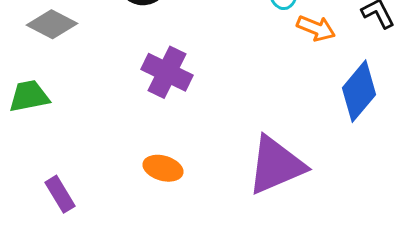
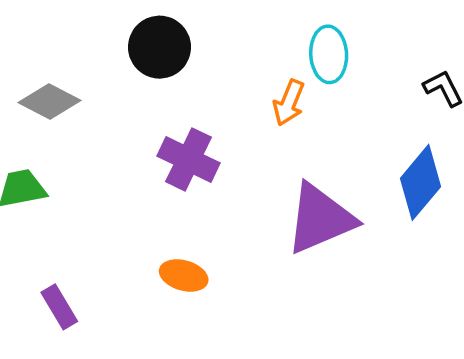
orange arrow: (316, 28) -> (289, 103), moved, turned 90
purple triangle: (276, 165) -> (320, 219), moved

